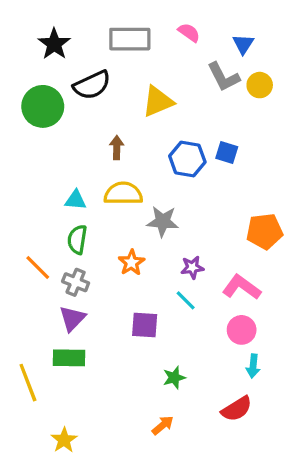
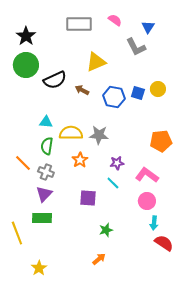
black star: (54, 44) -> (26, 36), moved
black semicircle: (92, 85) -> (55, 80), moved
yellow circle: (260, 85) -> (158, 89), moved
brown arrow: (117, 148) -> (82, 90), moved, turned -64
yellow semicircle: (123, 194) -> (71, 133), moved
red semicircle: (237, 409) -> (164, 243), moved, turned -114

